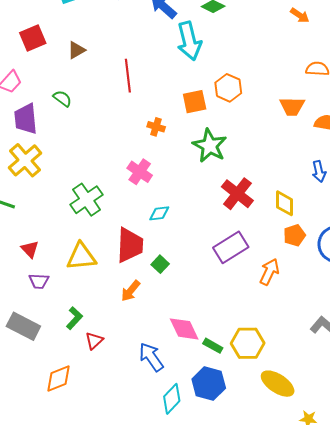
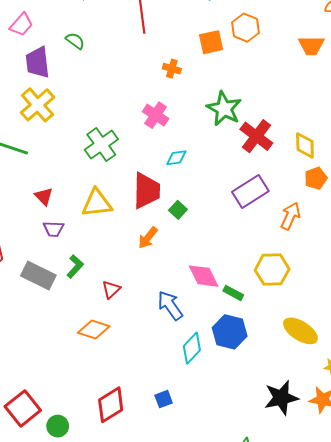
green star: (210, 146) -> (224, 109), moved
green L-shape: (74, 318) -> (75, 266), moved
yellow hexagon: (248, 343) -> (272, 270), moved
orange diamond: (59, 378) -> (94, 330), moved, turned 40

